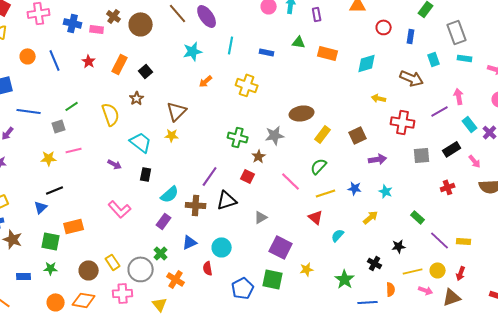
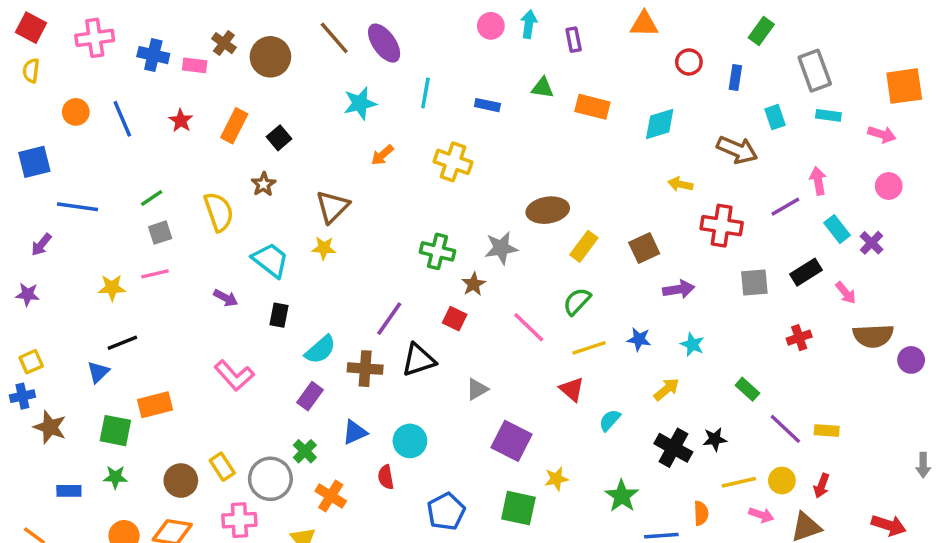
gray square: (59, 126) -> (160, 233), moved
black cross: (375, 263) -> (673, 448), moved, size x1.5
green square: (273, 279) -> (518, 508), moved

